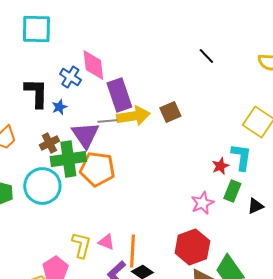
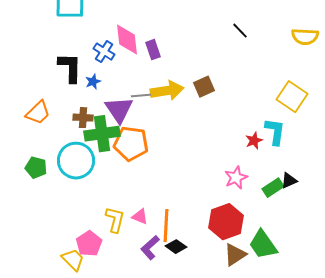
purple rectangle: (119, 95) -> (153, 50), moved, size x0.6
brown cross: (49, 143) -> (83, 118), turned 30
green rectangle: (232, 191) -> (273, 188), moved, turned 35

